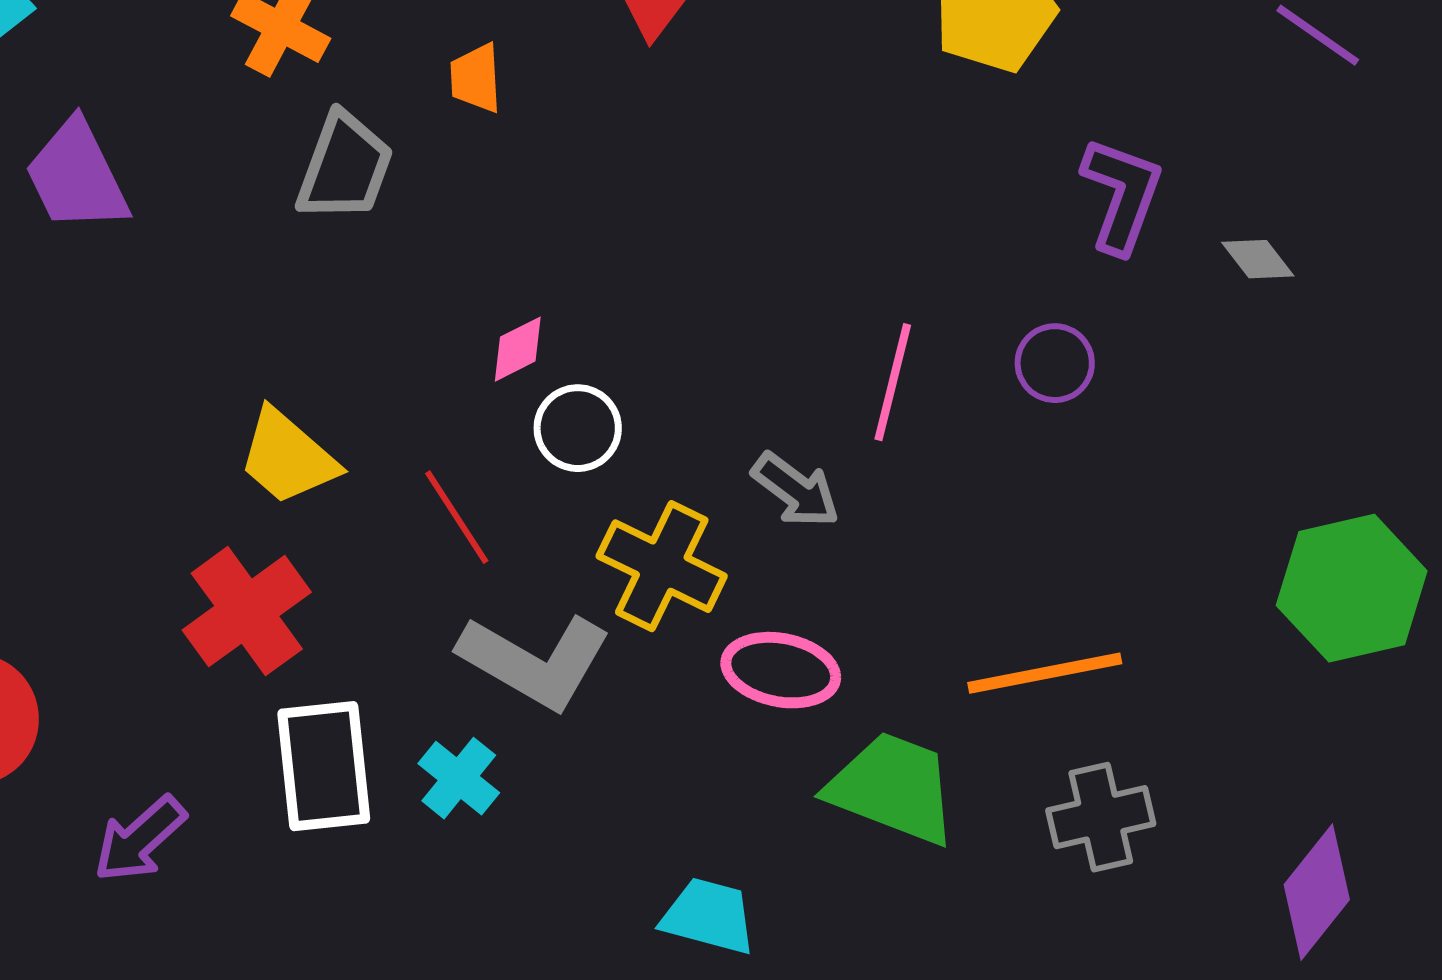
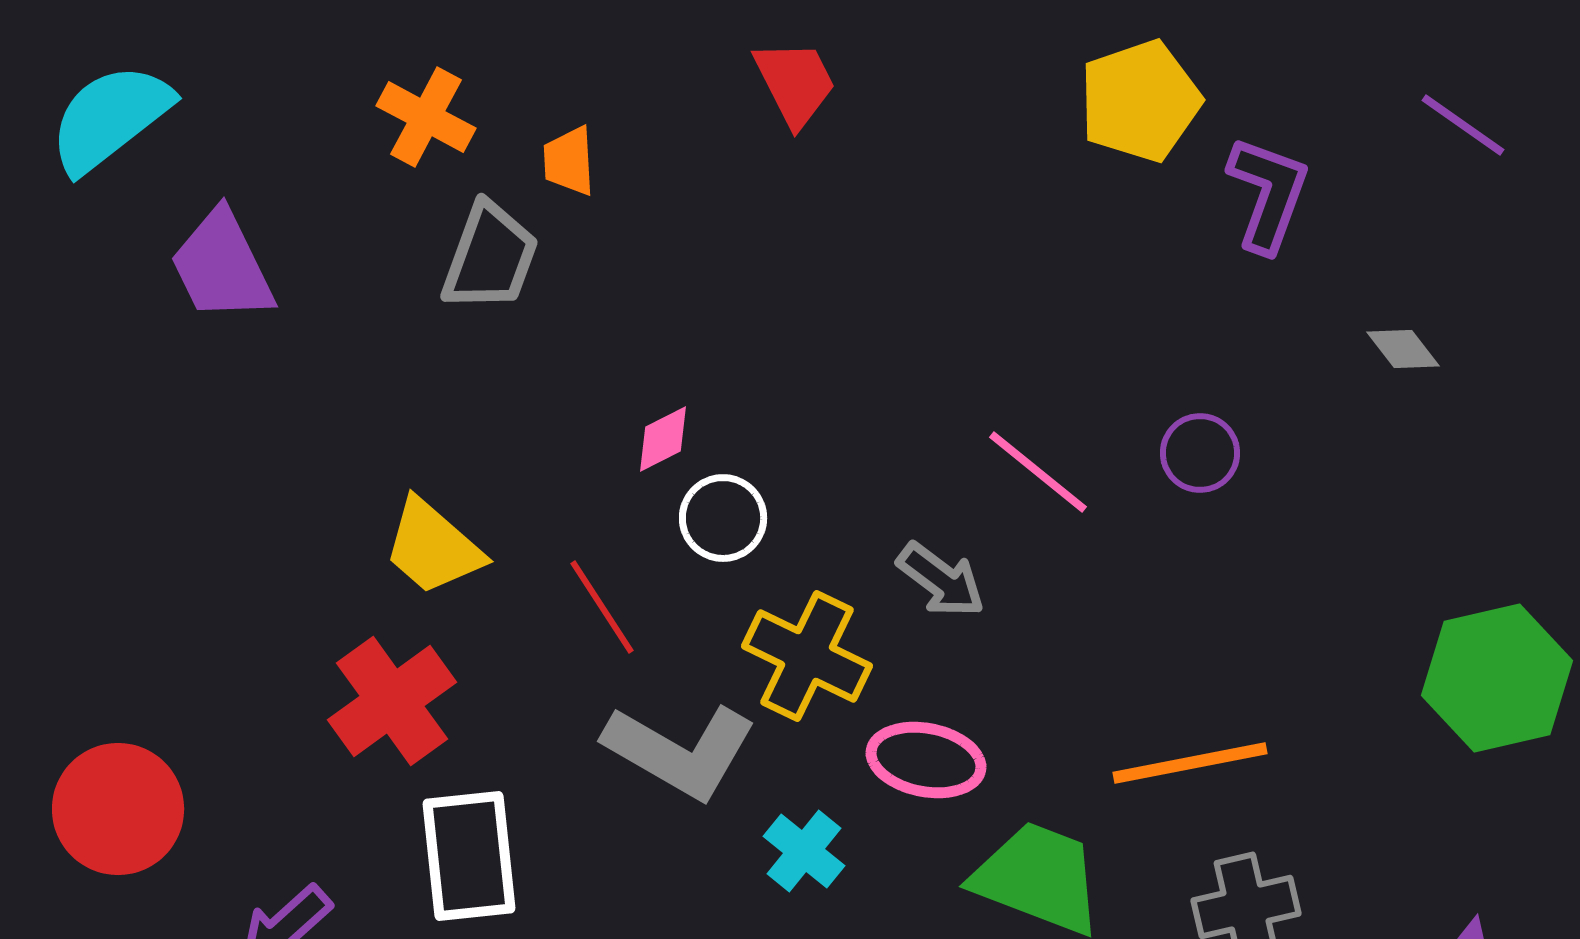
orange trapezoid: (476, 78) -> (569, 161), moved
purple L-shape: (1122, 195) -> (1268, 194), moved
pink line: (893, 382) -> (1038, 472), turned -65
cyan cross: (459, 778) -> (804, 851), moved

